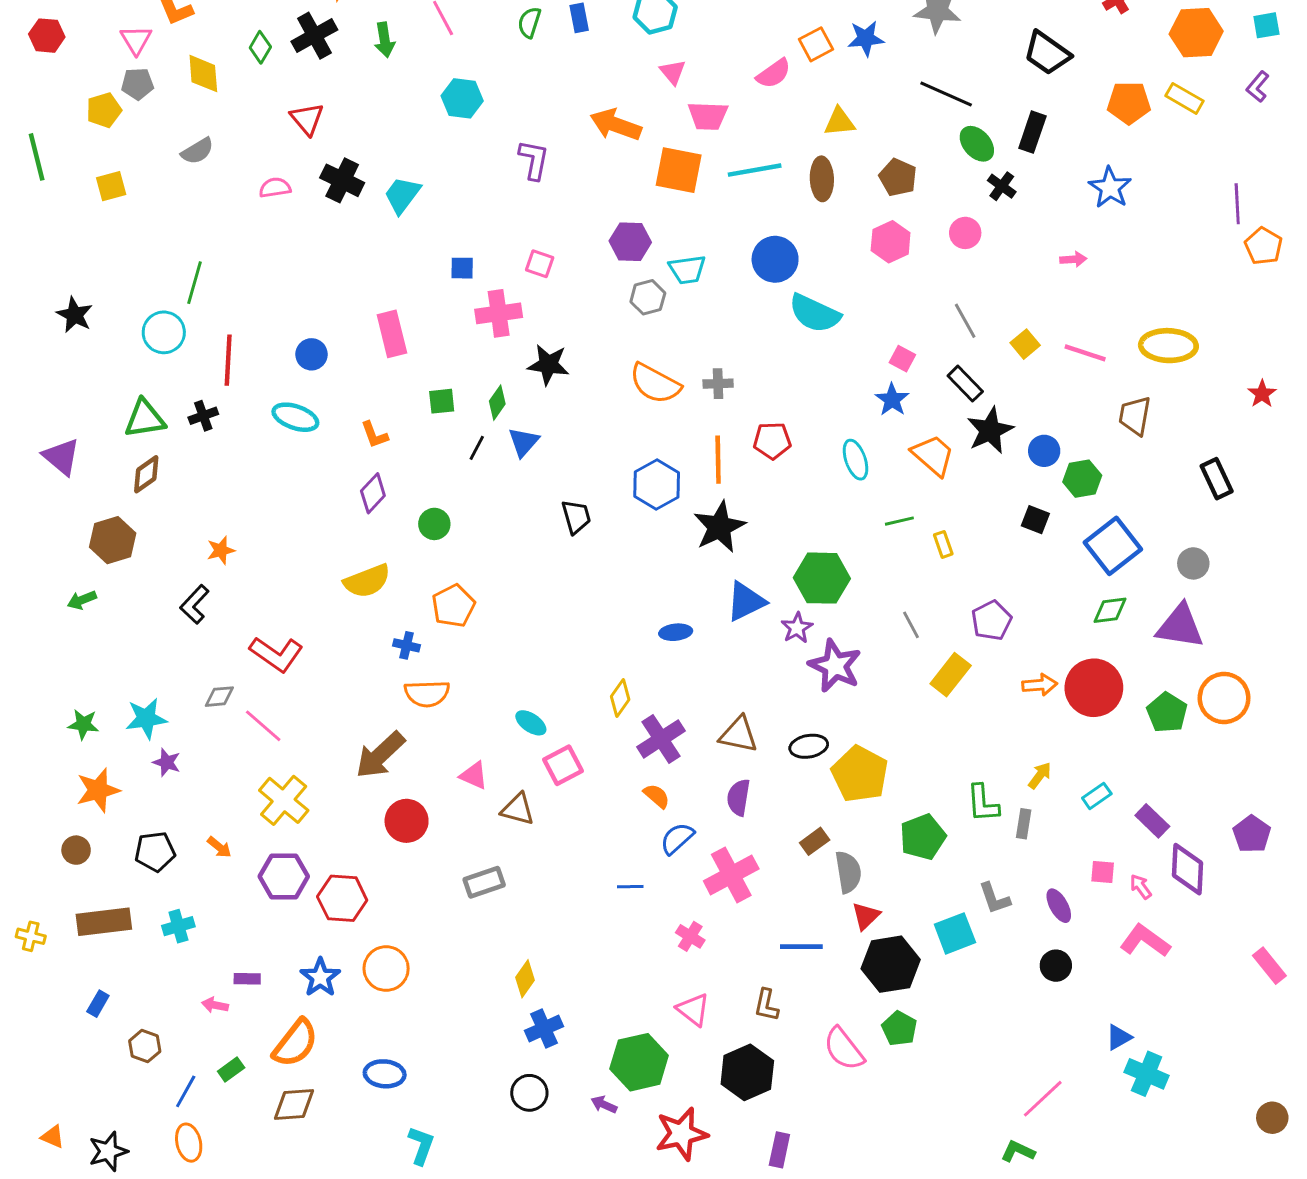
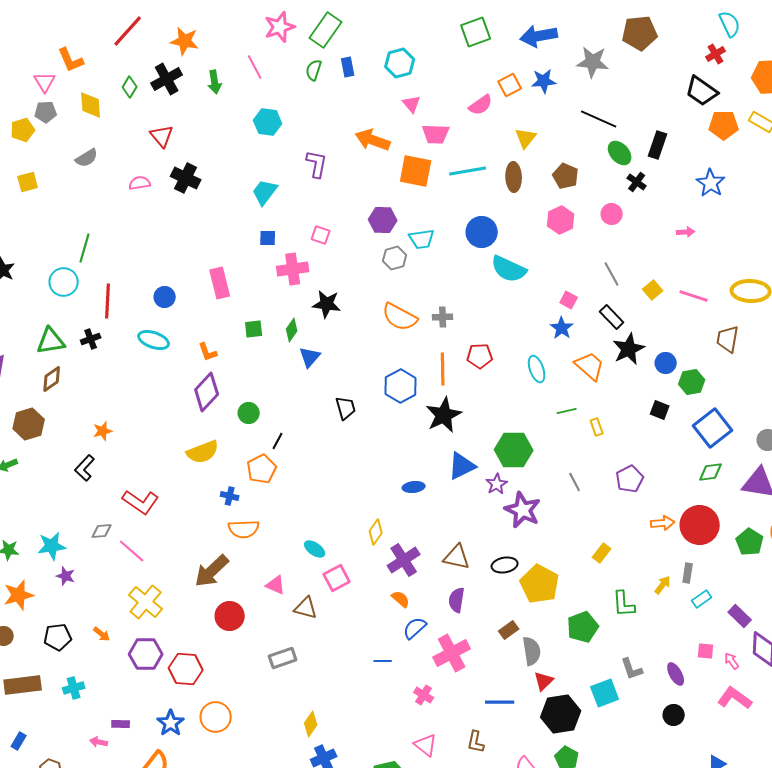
black trapezoid: (1047, 53) -> (702, 91), moved
yellow triangle: (839, 122) -> (526, 138), turned -45
cyan trapezoid: (402, 195) -> (265, 192), moved
black line: (477, 448) -> (278, 441), moved
purple diamond: (373, 493) -> (207, 392), size x1.4
yellow rectangle: (951, 675) -> (602, 553), moved, size x0.7
gray rectangle: (1024, 824) -> (688, 573), moved

